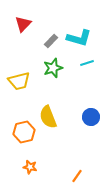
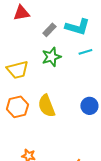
red triangle: (23, 24) -> (21, 13), turned 36
orange hexagon: (24, 132) -> (17, 107), moved

